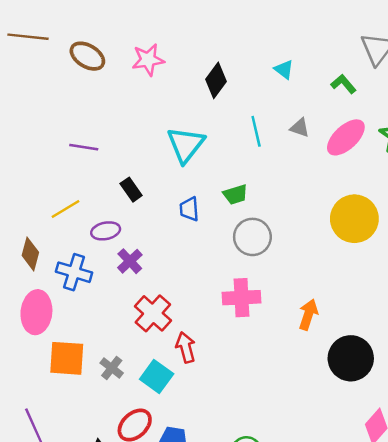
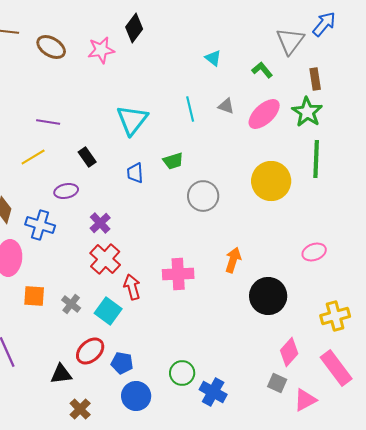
black diamond: (216, 80) -> (134, 28), moved
yellow line: (66, 209) -> (33, 157), moved
gray circle: (252, 237) -> (203, 196), moved
purple cross: (130, 261) -> (100, 223), moved
pink cross: (242, 298) -> (178, 274), moved
orange square: (67, 358) -> (34, 296), size x0.7

